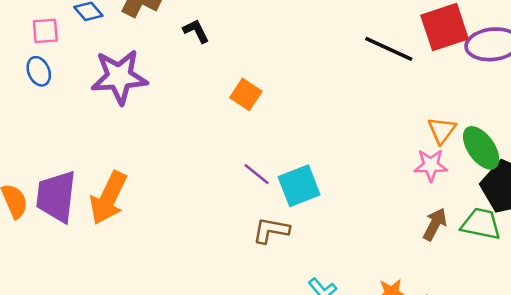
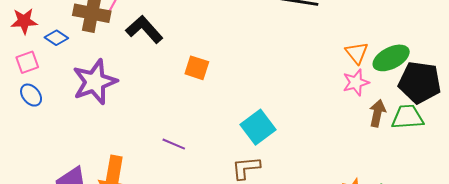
black L-shape: (196, 31) -> (144, 29), size x1.6
green ellipse: (481, 148) -> (391, 58), turned -66
purple line: (257, 174) -> (174, 144), moved
brown arrow: (435, 224) -> (377, 113), moved

